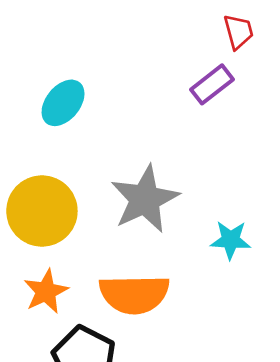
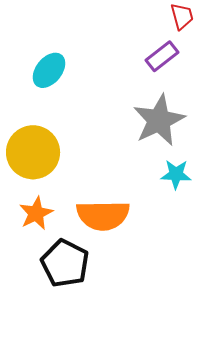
gray star: (145, 199) -> (159, 120), moved

